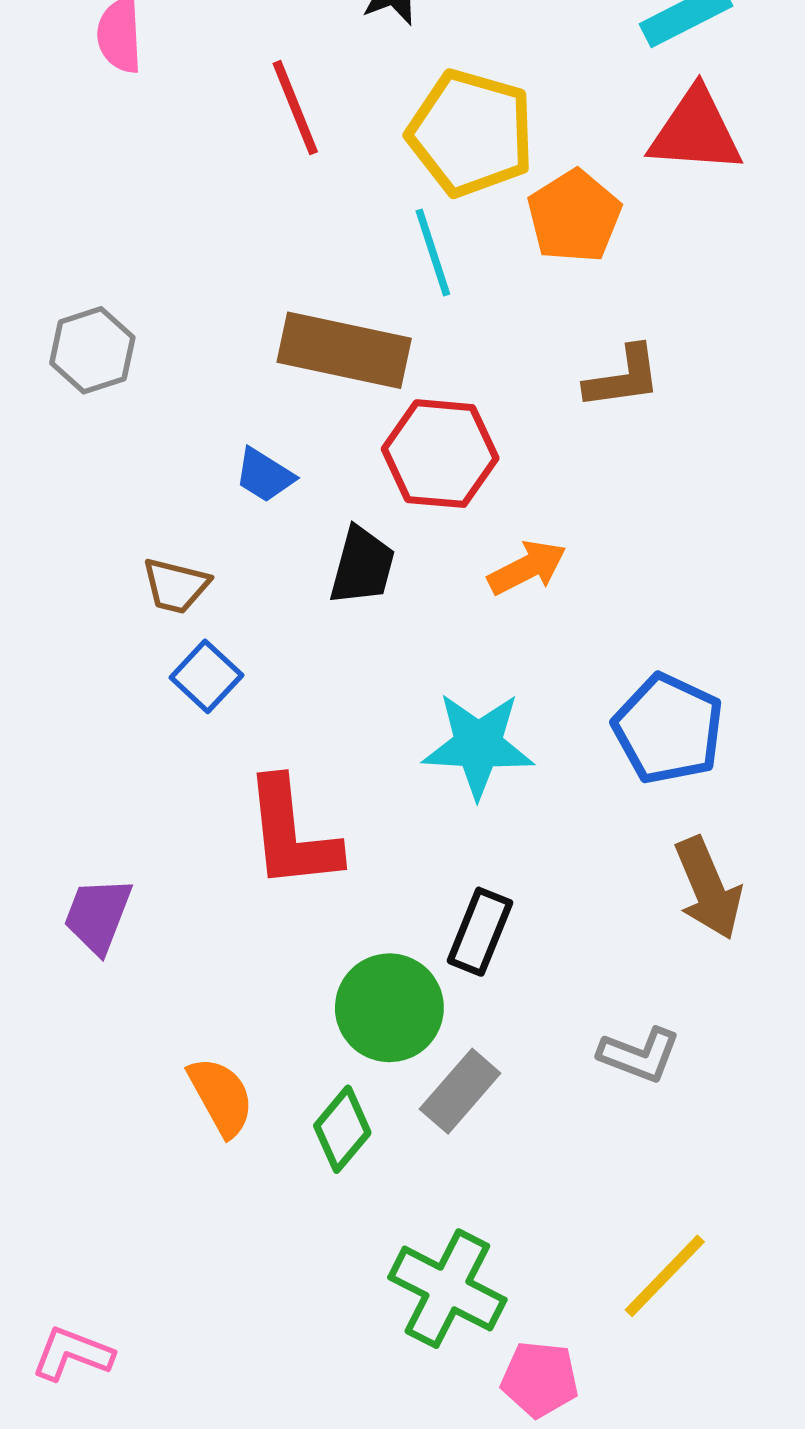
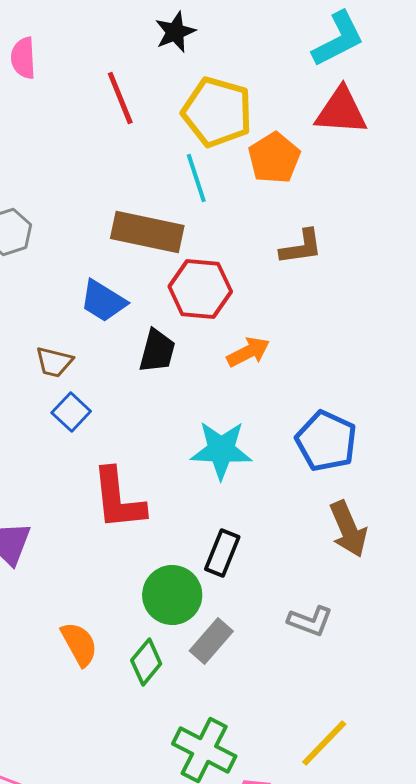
blue trapezoid: (264, 475) -> (103, 301), size x1.4

